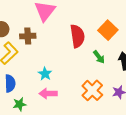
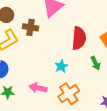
cyan star: (45, 74) -> (61, 66), moved
orange cross: (92, 90) -> (69, 94), moved

